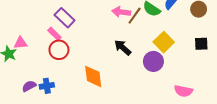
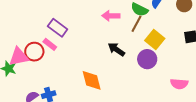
brown line: (135, 16) -> (137, 24), moved
pink triangle: (21, 43) -> (19, 57), size x1.5
red circle: (59, 50) -> (34, 52), moved

